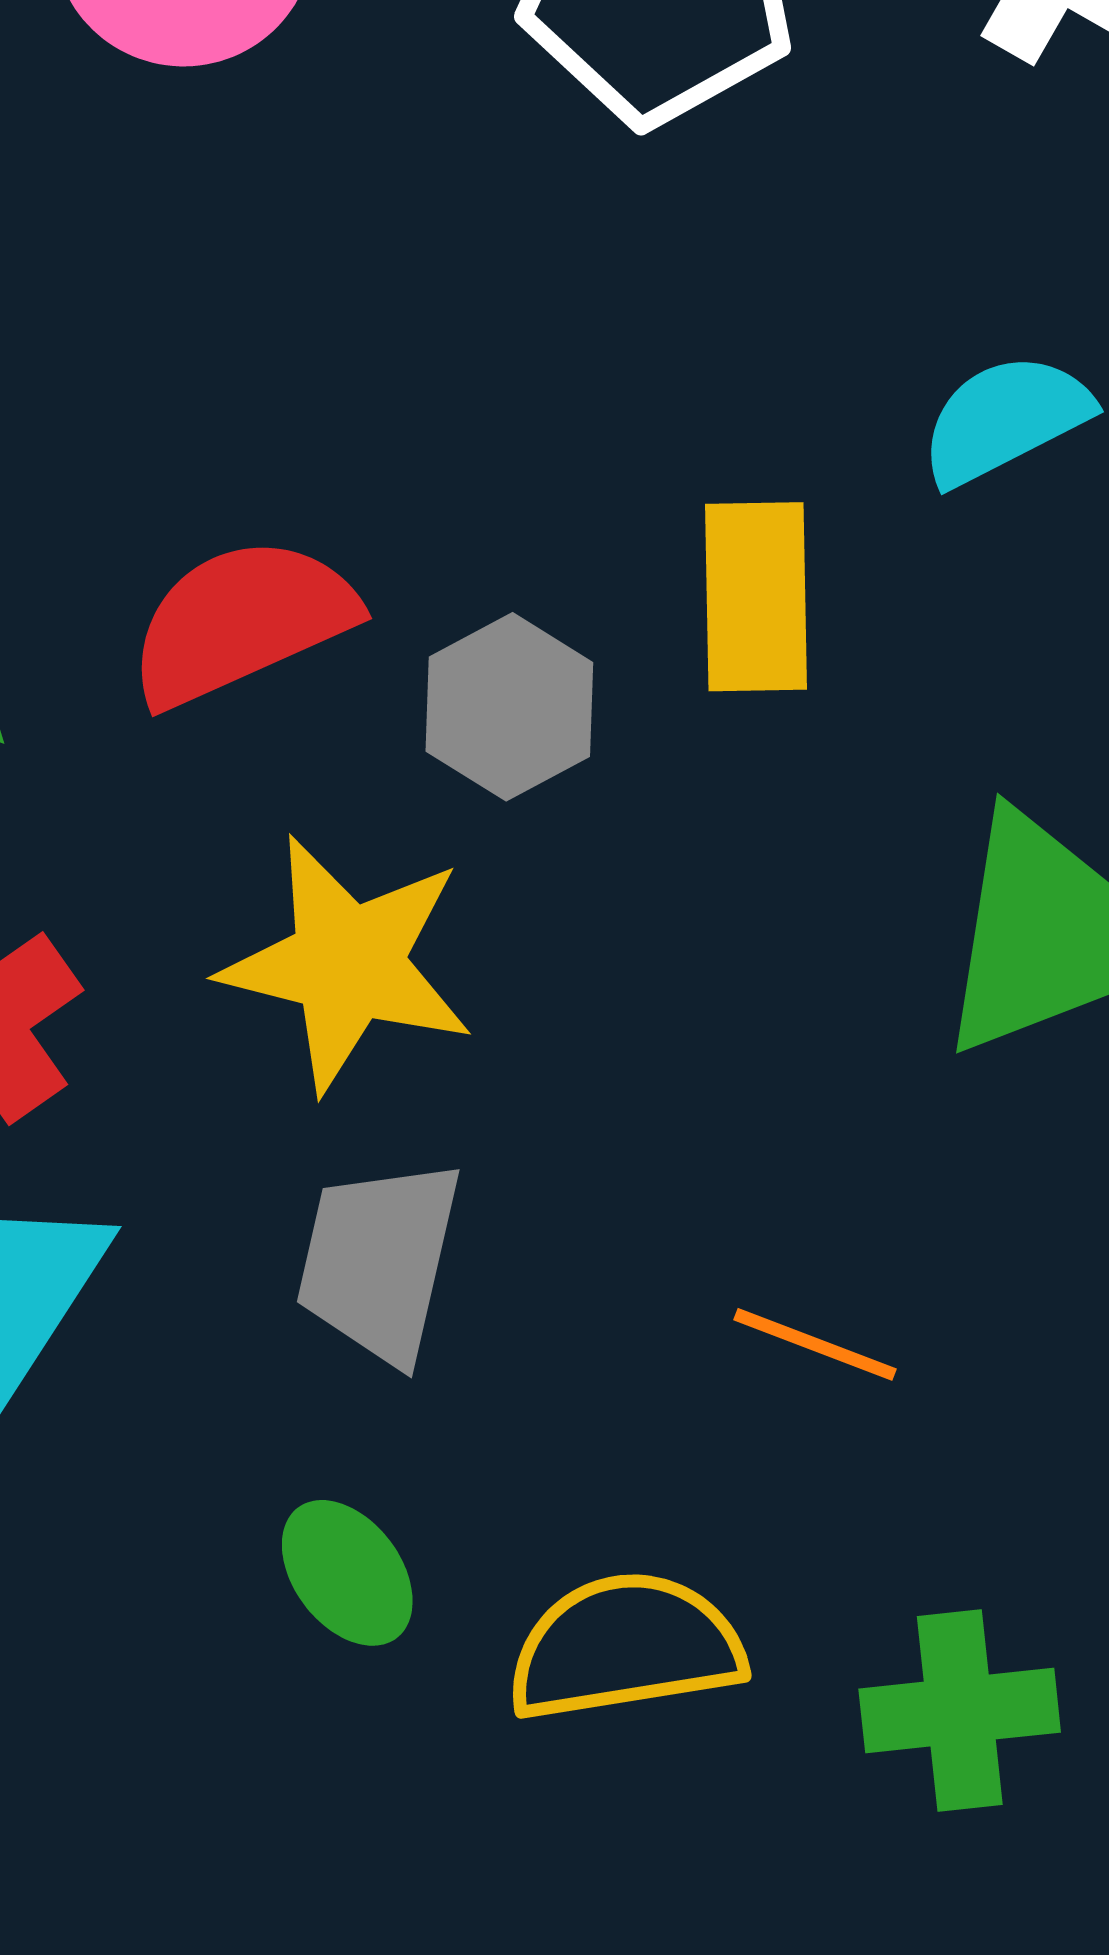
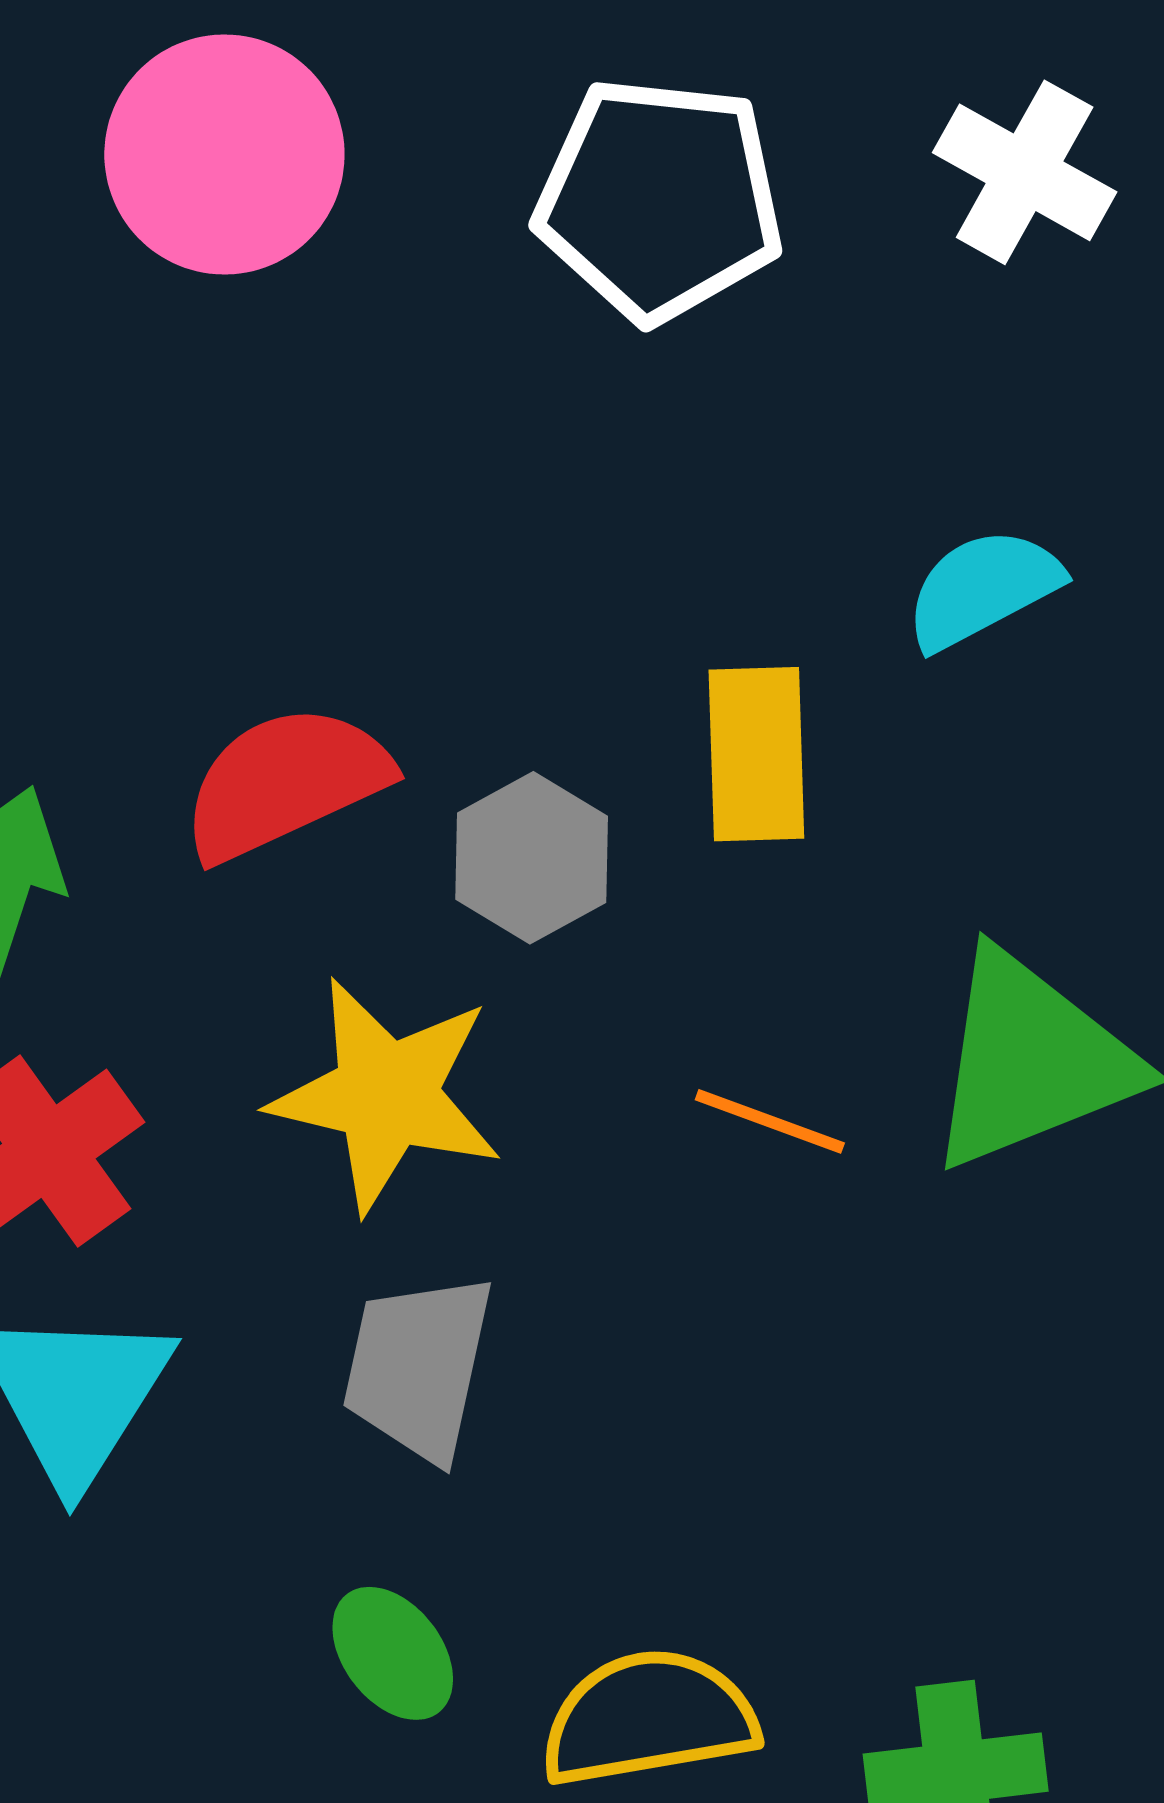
orange line: (815, 1344) -> (770, 1121), moved

